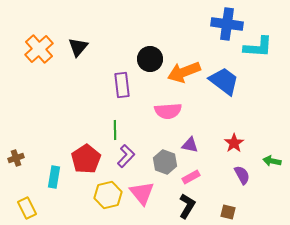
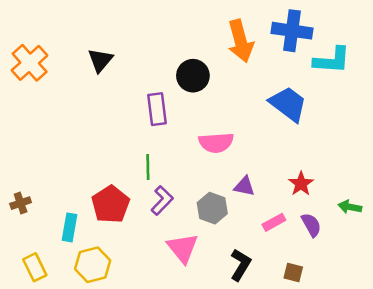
orange cross: (39, 49) -> (30, 63), moved
orange arrow: (184, 72) -> (241, 41), moved, turned -84
pink rectangle: (191, 177) -> (274, 222), moved
yellow hexagon: (108, 195) -> (93, 265), moved

